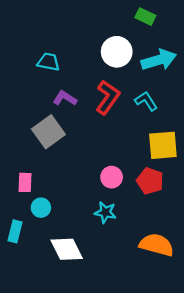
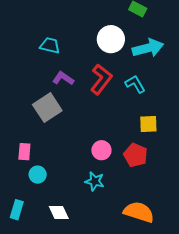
yellow square: (163, 145) -> (148, 124), size x0.7
cyan rectangle: (15, 231) -> (17, 210), moved
white diamond: (67, 249) -> (59, 212), size x0.7

